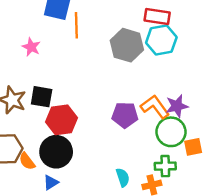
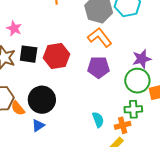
pink star: (31, 47) -> (14, 28), moved
orange L-shape: (155, 107) -> (100, 37), moved
red hexagon: (61, 120) -> (57, 56), moved

